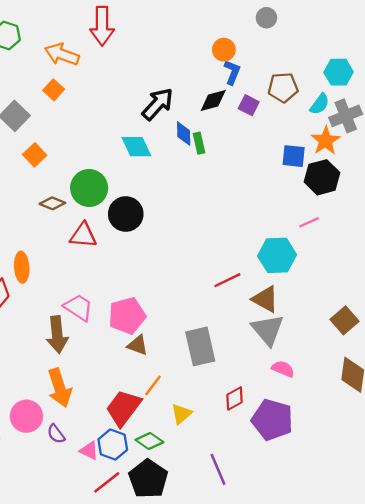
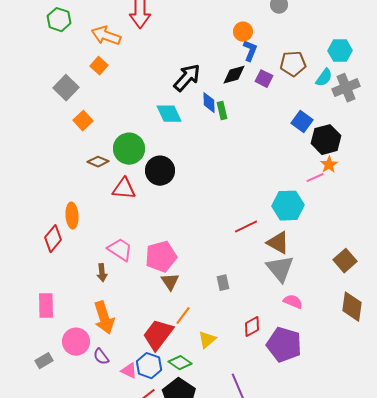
orange star: (326, 141) -> (329, 165), moved, size x0.7
blue square: (294, 156) -> (302, 122), turned 30
brown arrow: (57, 335) -> (102, 273), size x0.6
brown triangle: (138, 345) -> (170, 282), turned 36
gray rectangle: (200, 346) -> (223, 283), size x0.5

